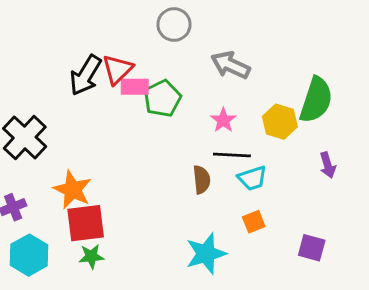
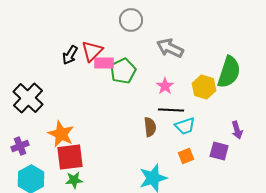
black arrow: (86, 75) -> (70, 55), size x0.7
purple arrow: (328, 165) -> (237, 130), moved
purple square: (312, 248) -> (219, 151), moved

